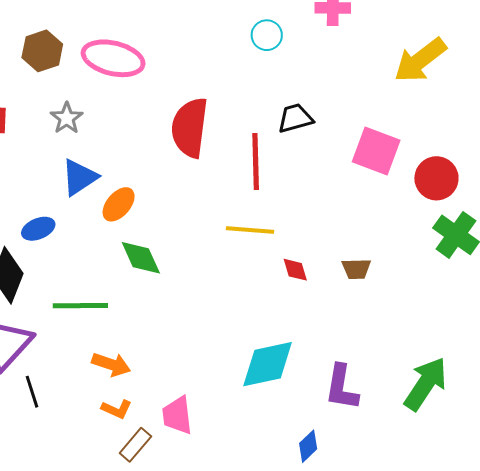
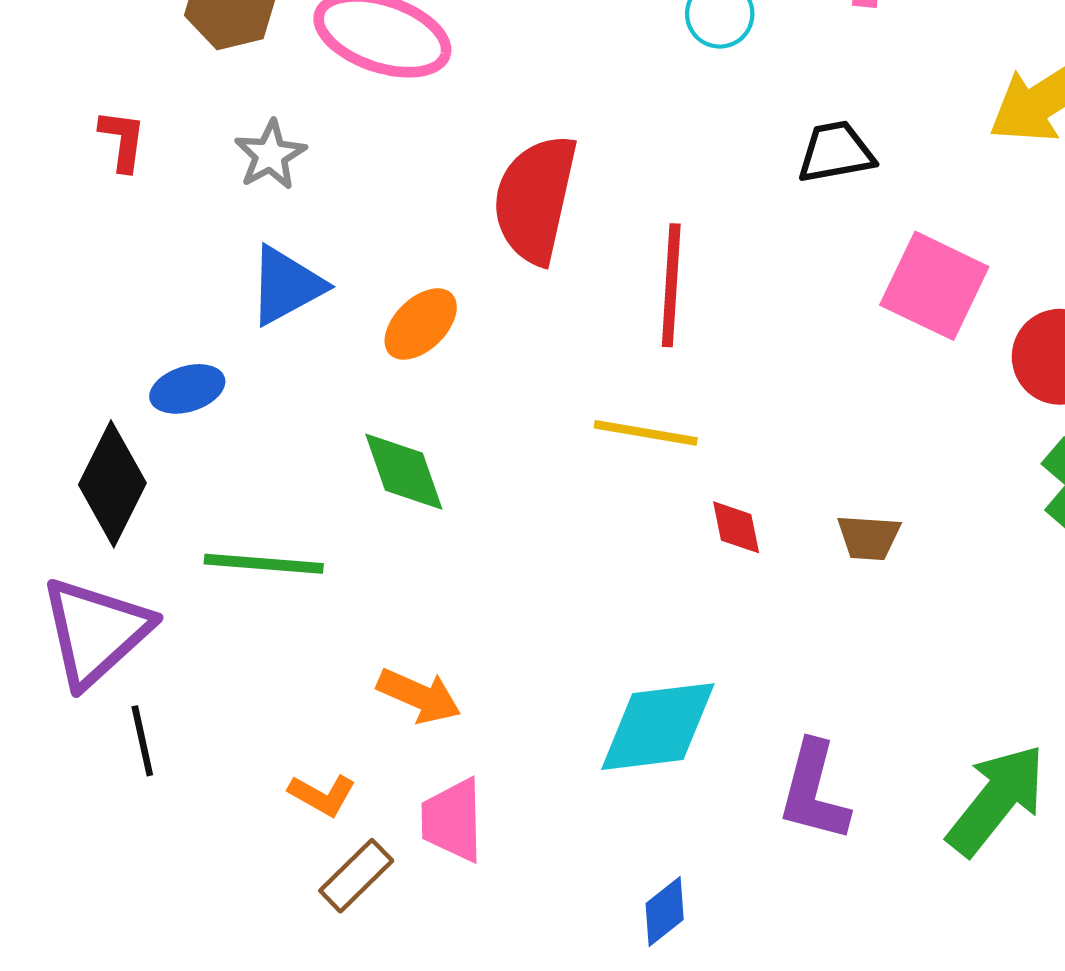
black trapezoid: (295, 118) -> (836, 152), moved
orange ellipse: (119, 204) -> (421, 324), moved
orange arrow: (111, 364) -> (419, 696), moved
blue diamond: (308, 446) -> (665, 912), moved

